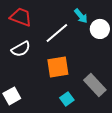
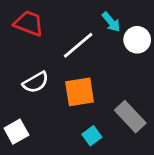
white semicircle: (21, 49) -> (36, 82), moved

